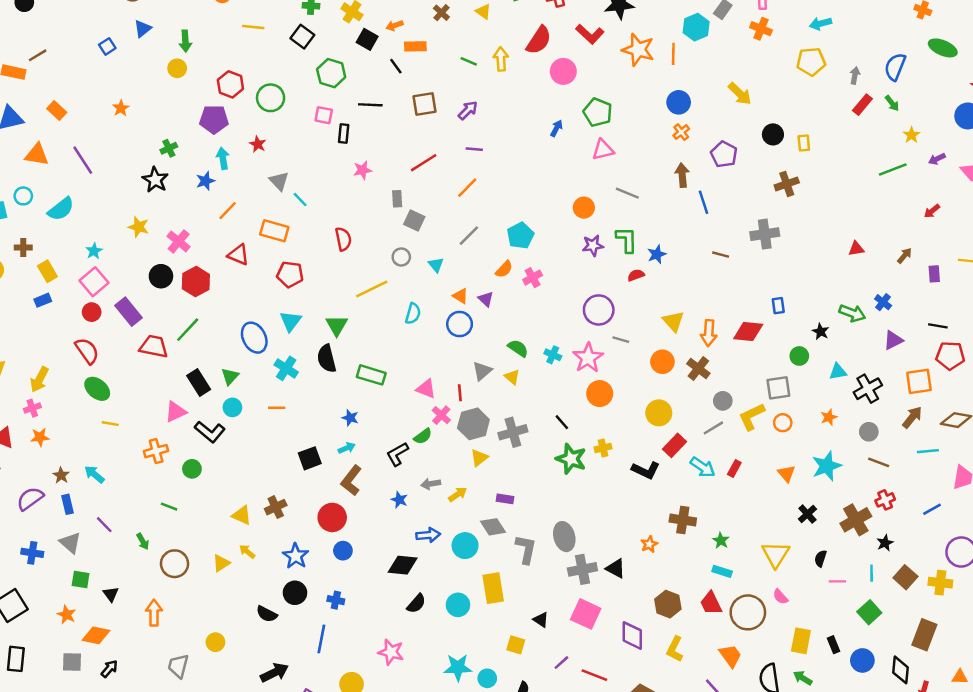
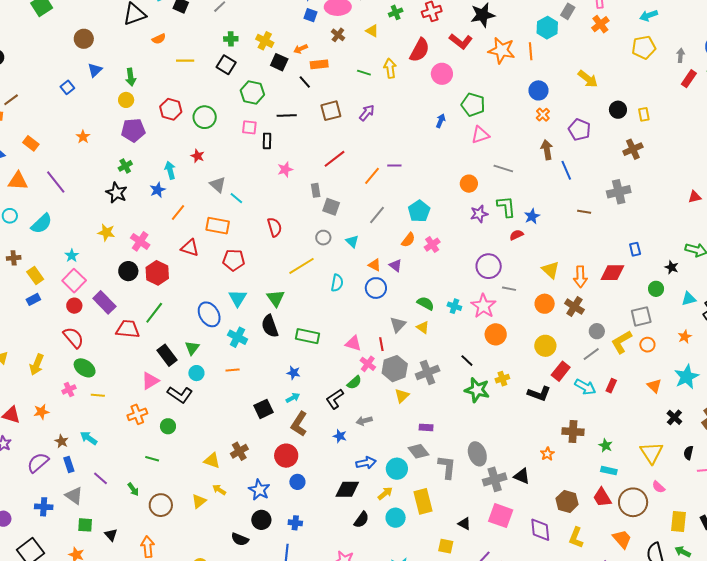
orange cross: (761, 29) -> (600, 24), turned 36
purple pentagon: (214, 119) -> (133, 130), moved
purple line: (474, 149) -> (394, 165), moved
pink cross: (32, 408) -> (69, 389), moved
yellow arrow: (458, 494) -> (385, 493), moved

